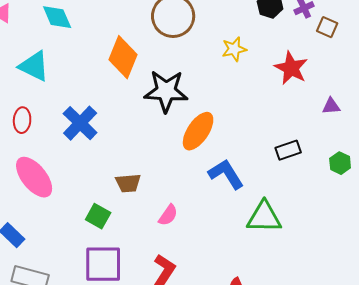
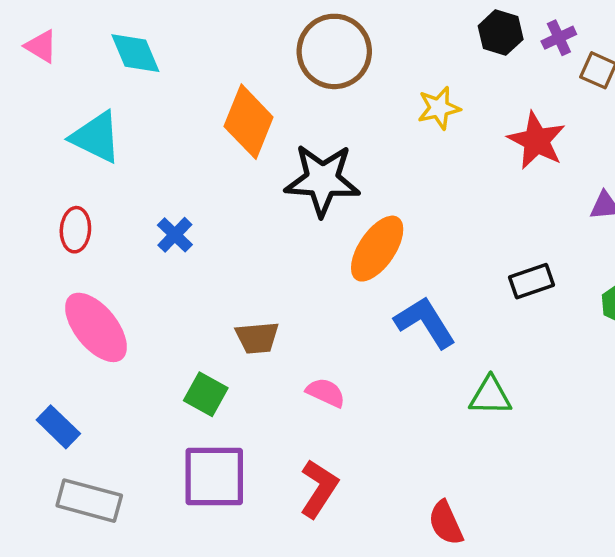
blue cross: (80, 123) -> (175, 235), size x0.6
pink semicircle: (168, 215) -> (326, 393), turned -100
green triangle: (264, 217) -> (490, 396), size x0.7

